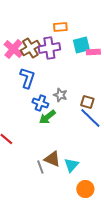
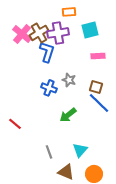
pink rectangle: (93, 52) -> (98, 56), moved
blue L-shape: (27, 78) -> (47, 52), moved
green arrow: (47, 117) -> (68, 115), moved
brown triangle: (52, 159) -> (66, 172), moved

